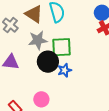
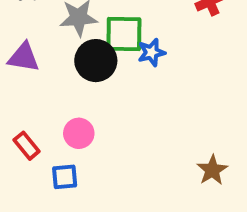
blue star: (65, 70) -> (151, 52), moved

